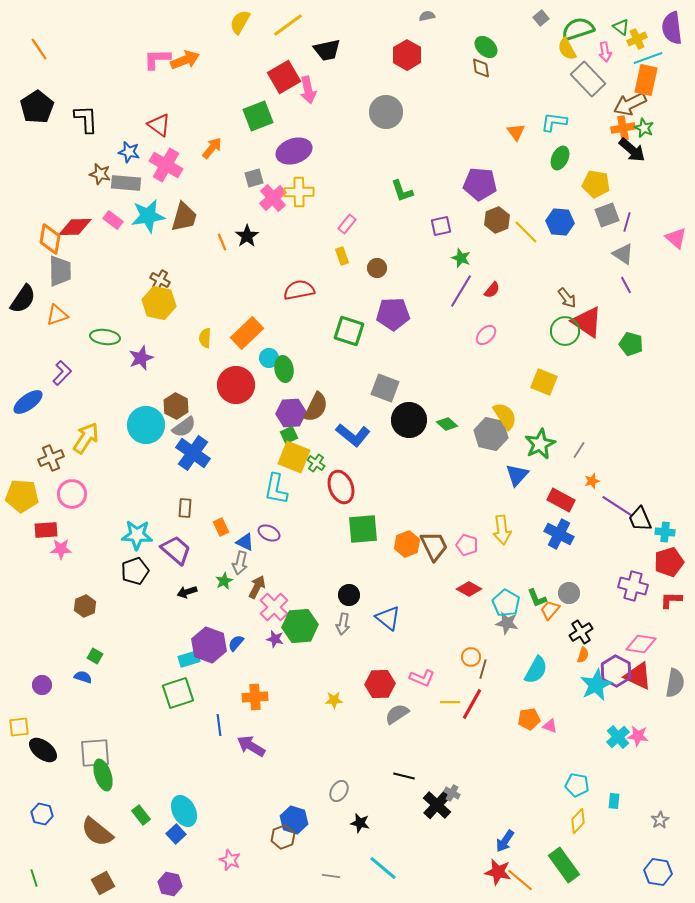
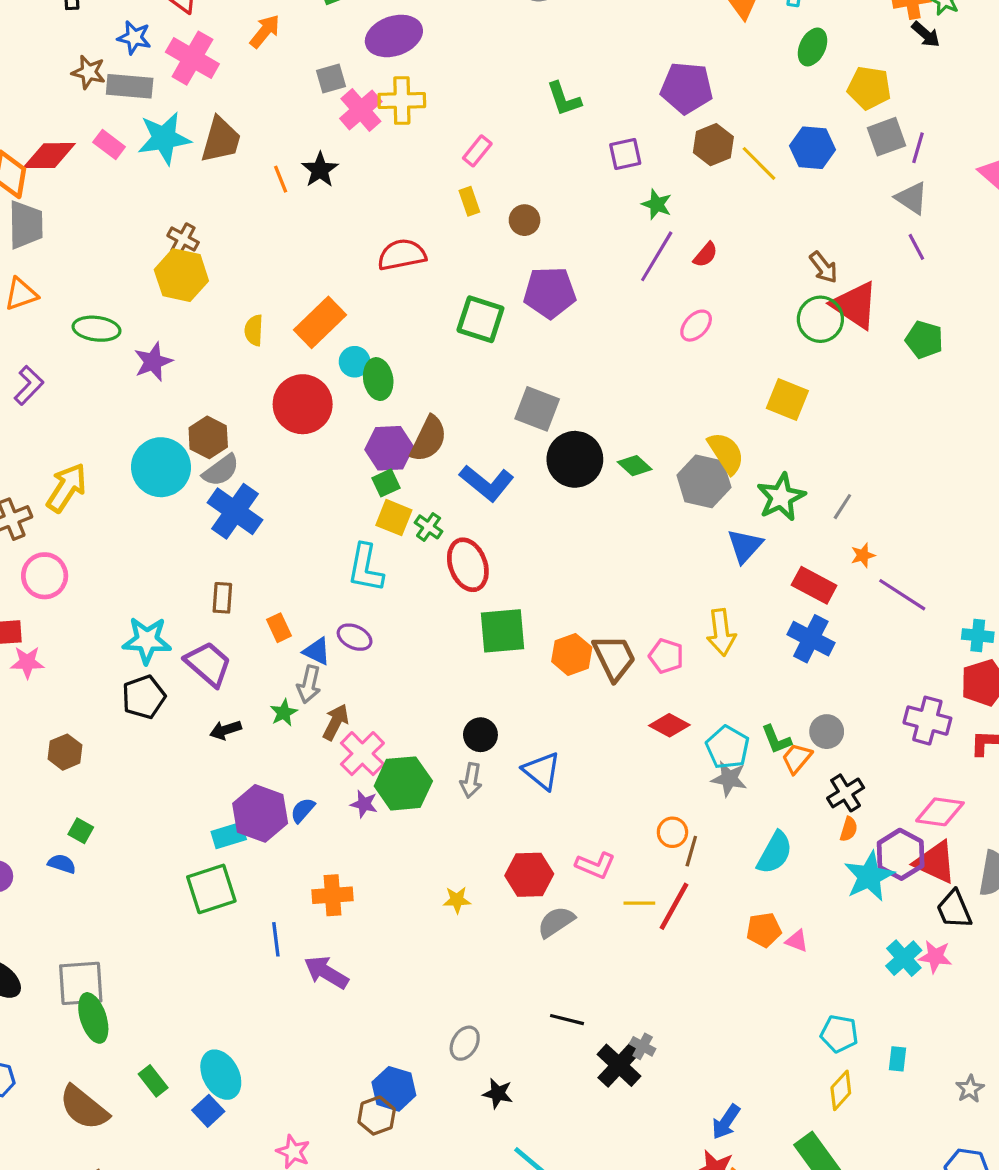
black arrow: (632, 150) -> (926, 34), size x0.7
yellow square: (294, 457) -> (394, 518), size x0.7
black trapezoid: (640, 519) -> (954, 909), moved

